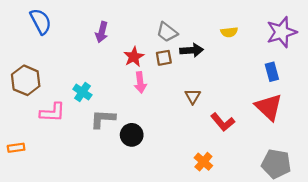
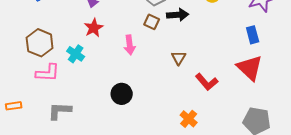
red star: (134, 57) -> (94, 28), moved
brown square: (164, 58) -> (152, 22), turned 35
brown hexagon: (26, 80) -> (40, 43), moved
gray L-shape: (103, 119) -> (60, 111), moved

